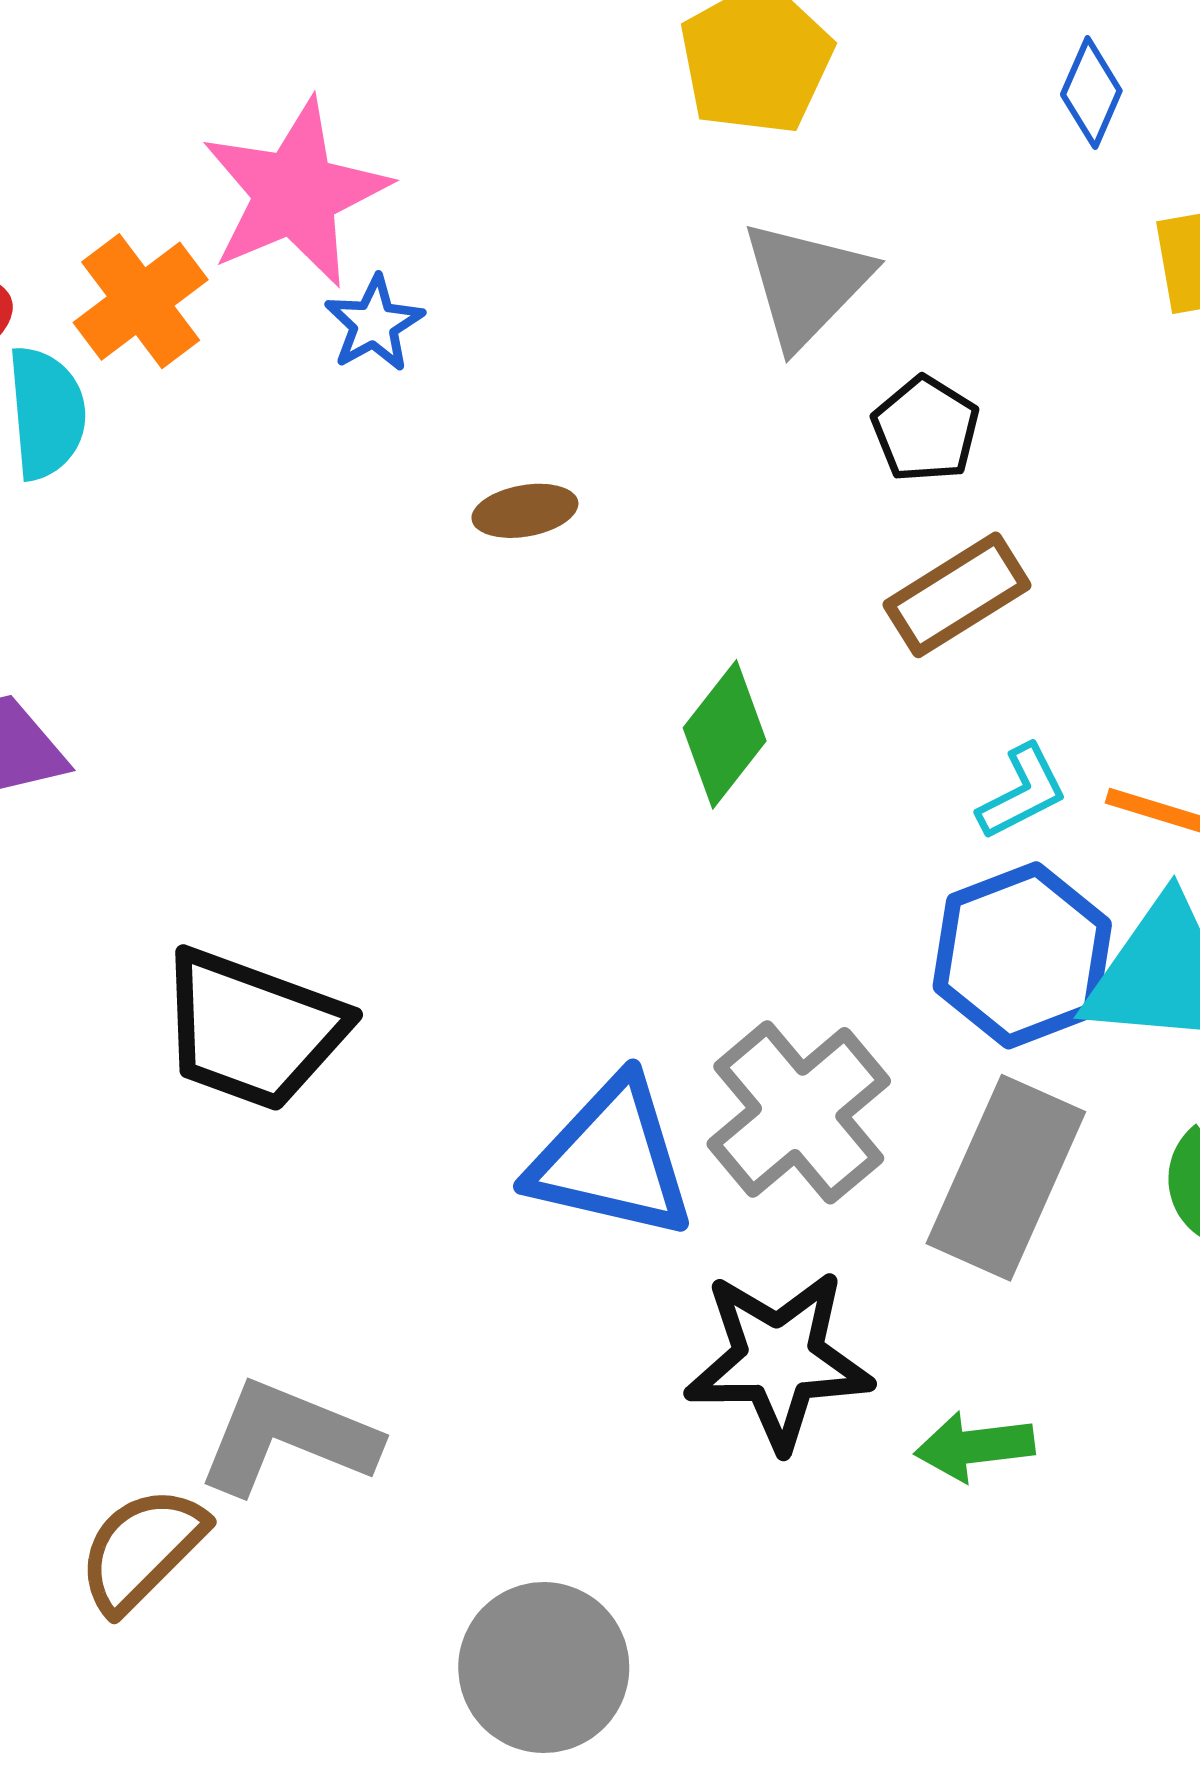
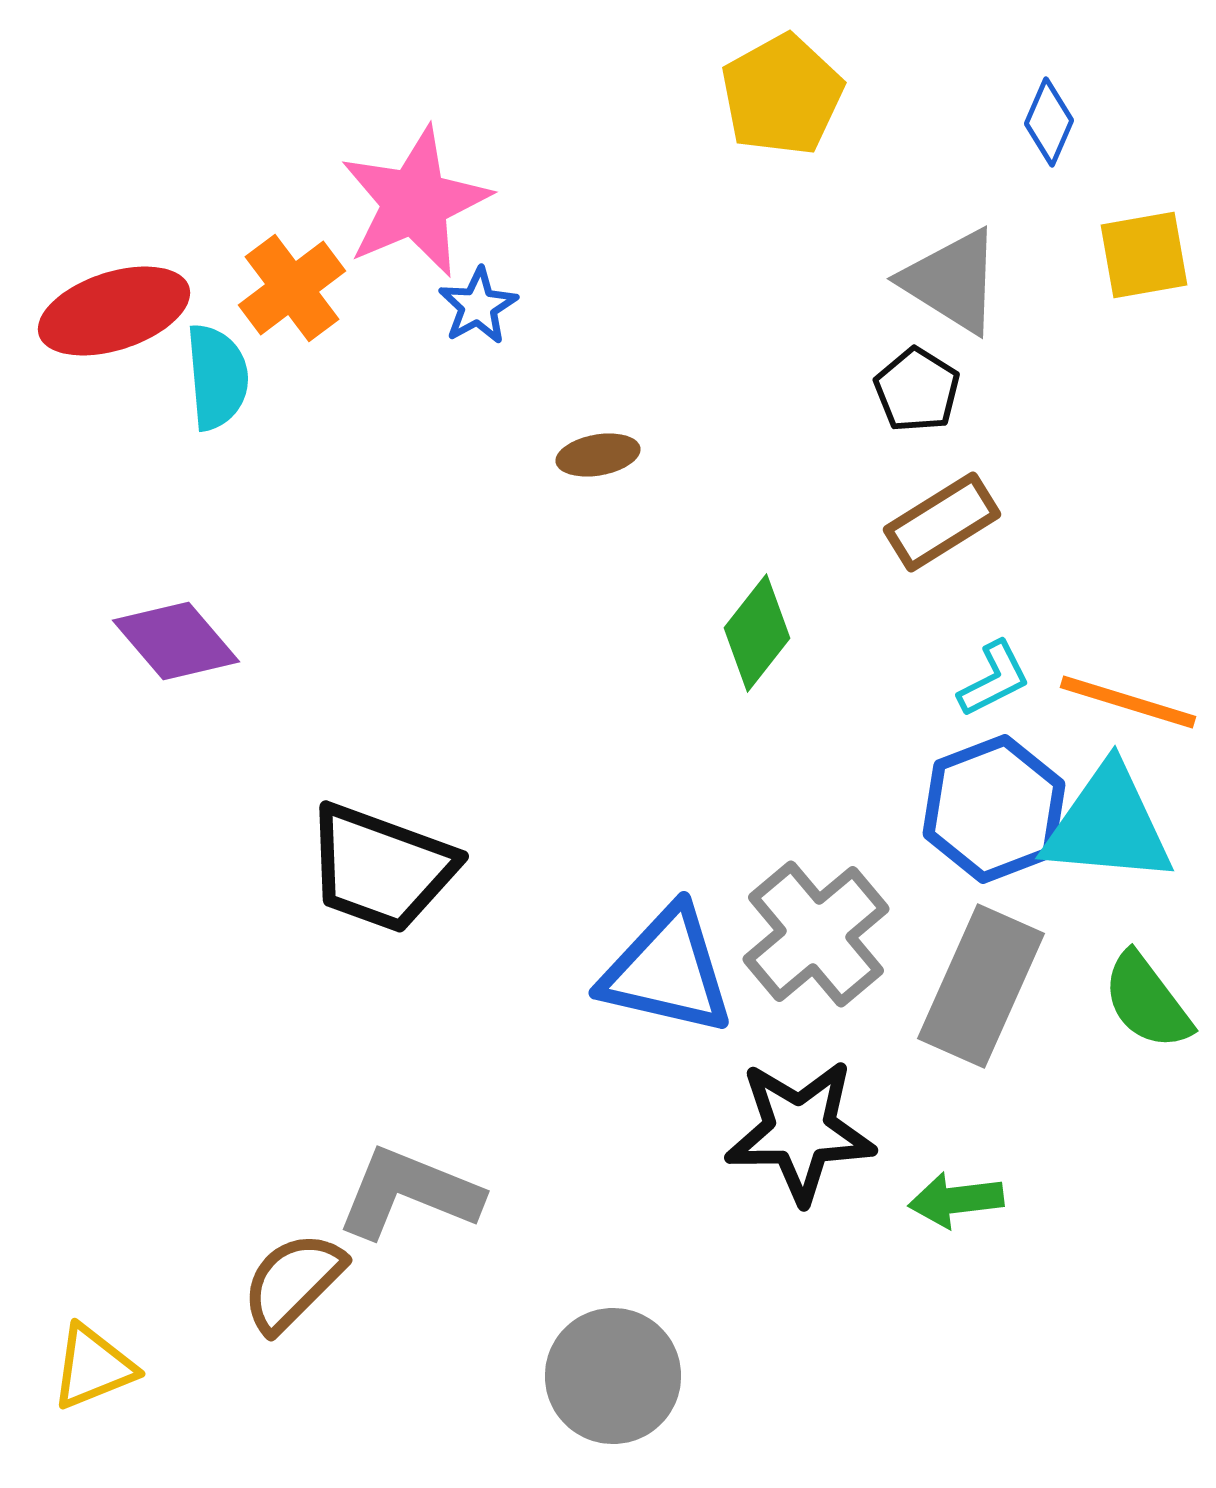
gray triangle: (806, 284) -> (952, 281), moved, turned -42

